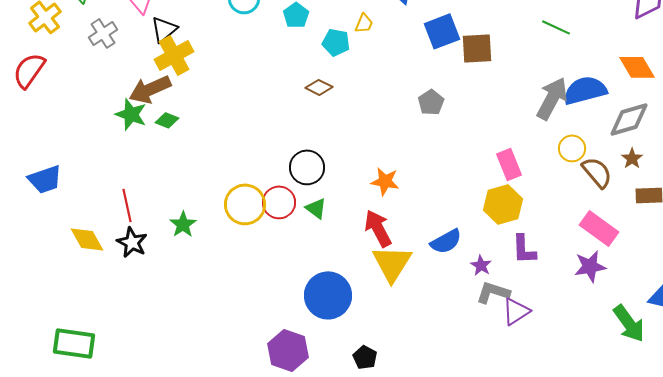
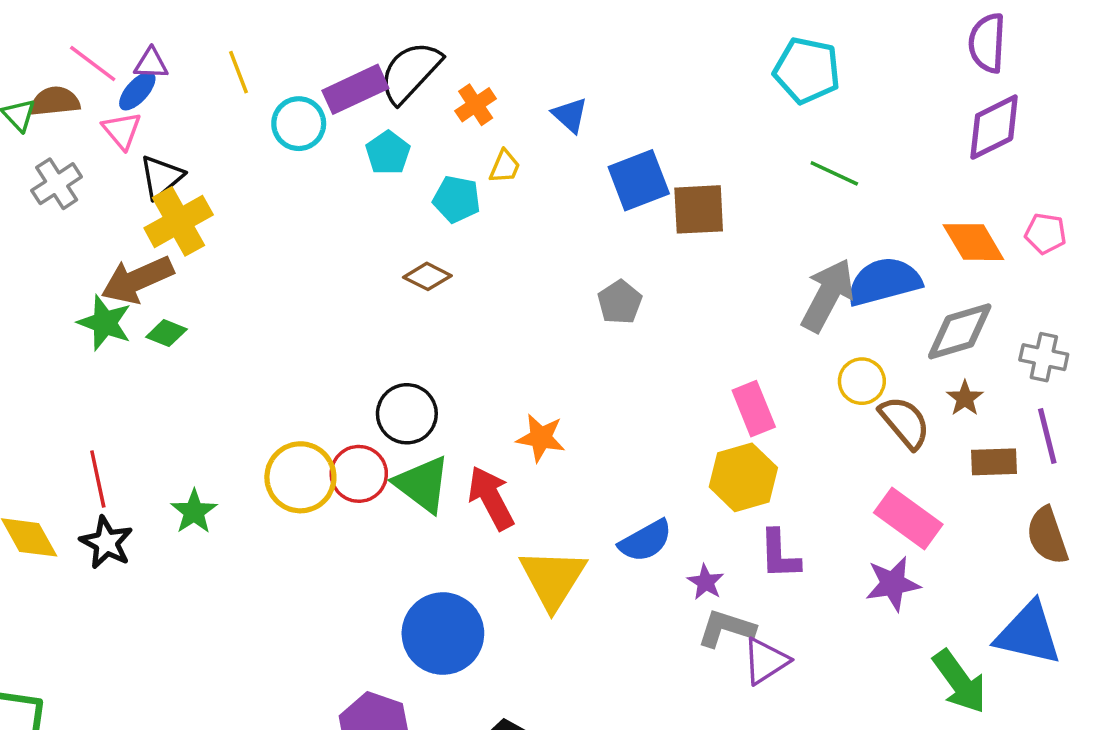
green triangle: (316, 208) -> (422, 484), size x1.6
red arrow: (378, 228) -> (491, 498), moved

